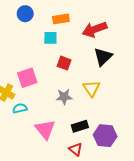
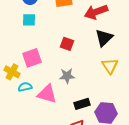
cyan square: (50, 38) -> (29, 20), moved
yellow triangle: (91, 88) -> (110, 66), moved
pink triangle: (45, 129) -> (47, 94), moved, turned -35

